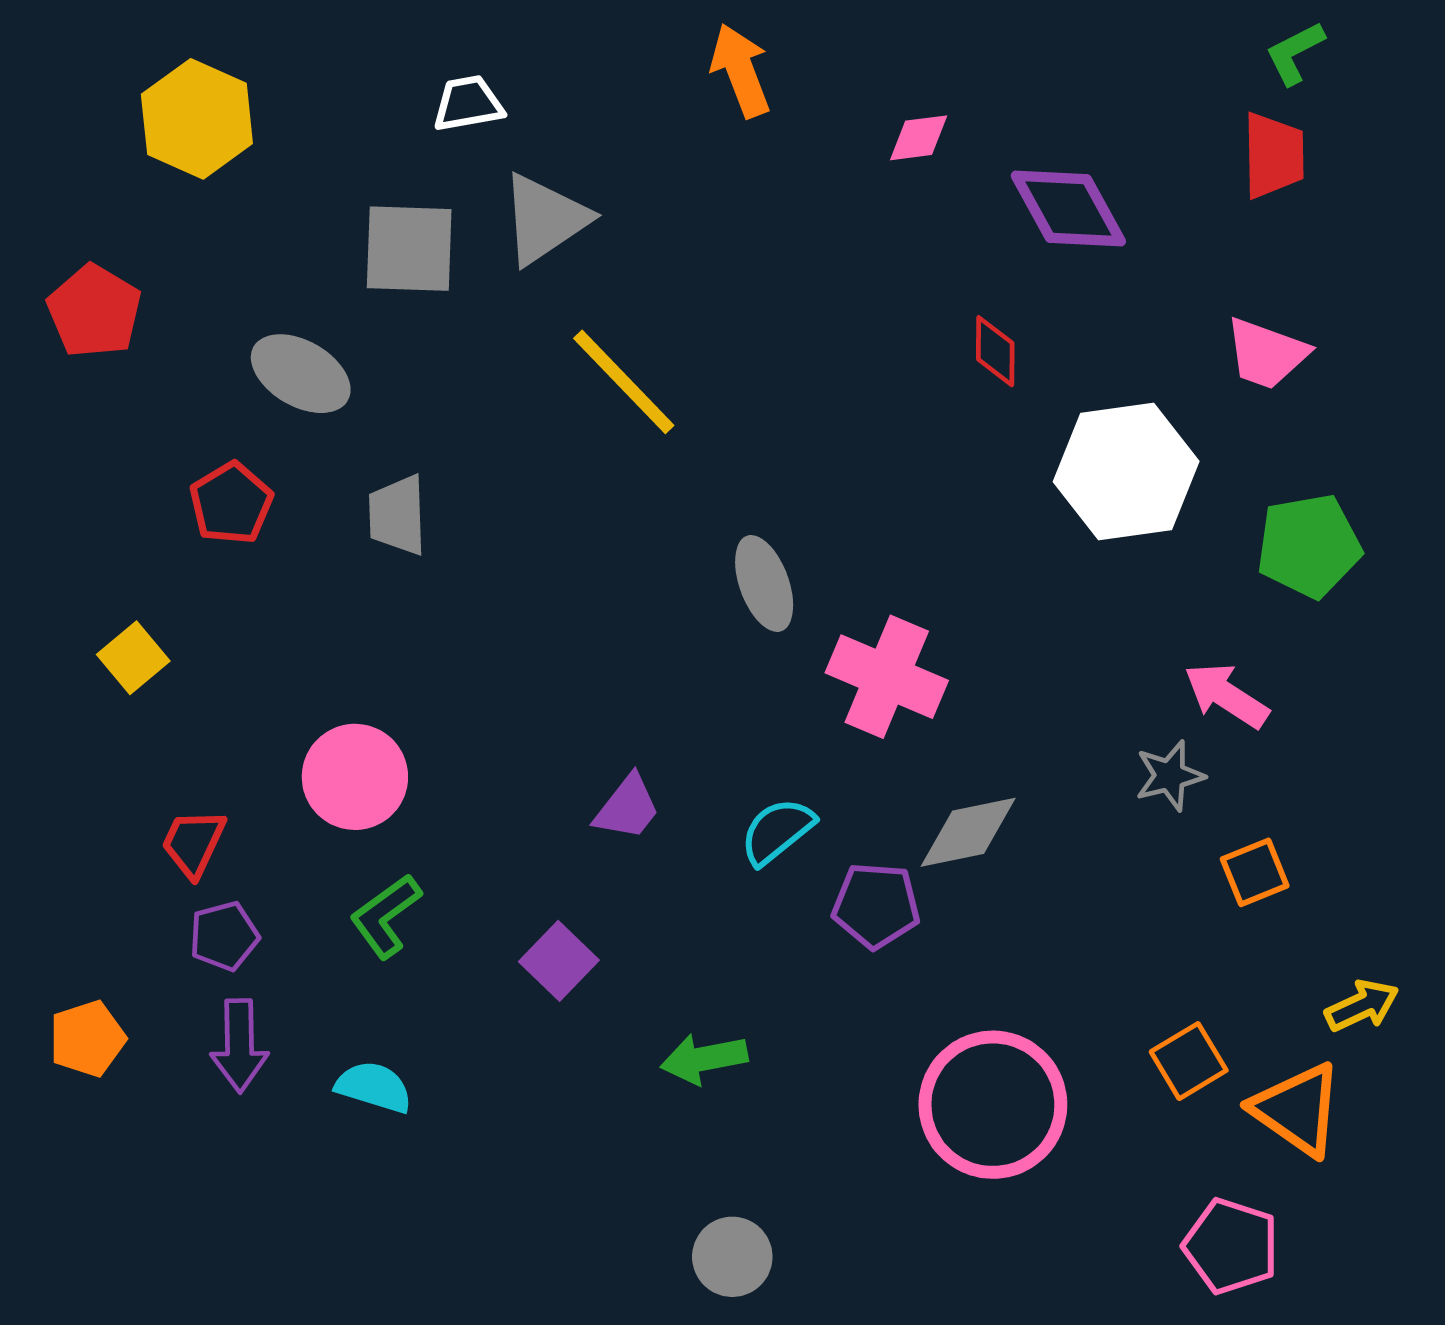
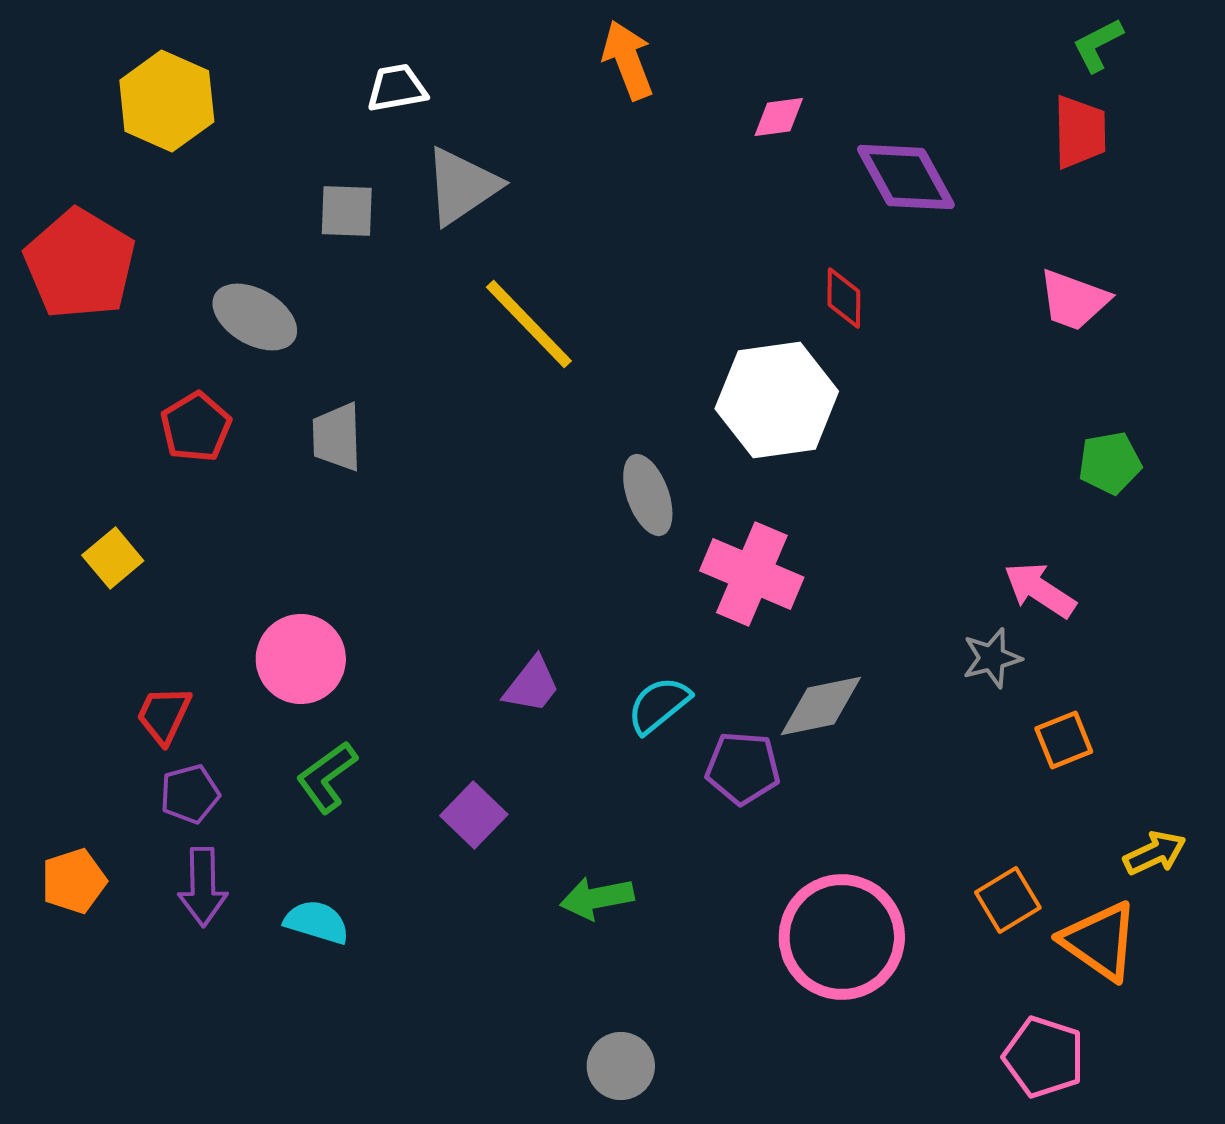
gray square: (409, 249) -> (347, 211), size x0.7
red pentagon: (94, 311) -> (80, 264), size x1.4
white hexagon: (1126, 471) -> (777, 400), moved
green pentagon: (1309, 546) -> (1110, 463), size x0.7

